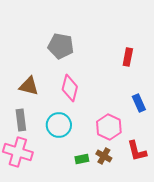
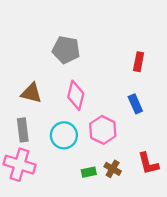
blue rectangle: (139, 103) -> (135, 104), moved
pink hexagon: (109, 127) -> (103, 130), moved

